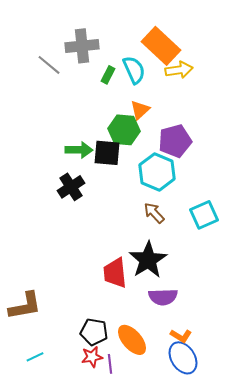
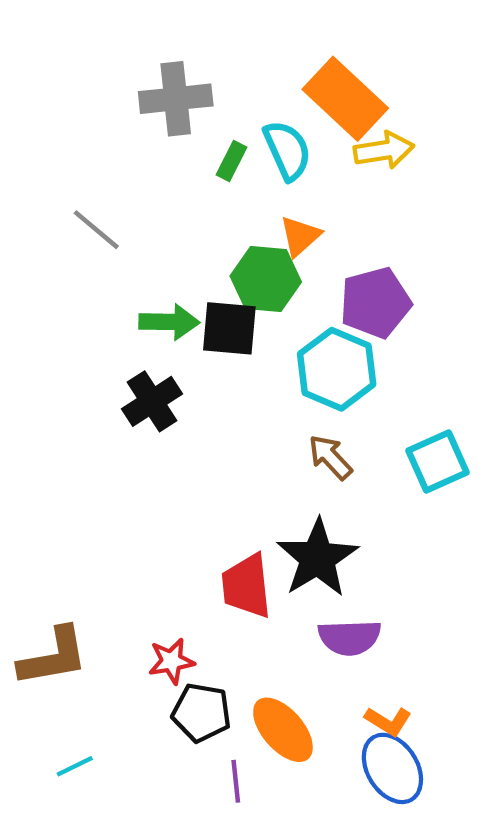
gray line: (49, 65) -> (96, 230), moved
red star: (92, 357) -> (171, 661), moved

